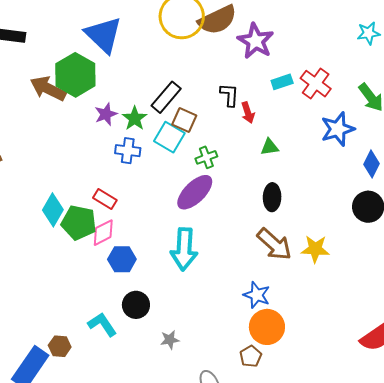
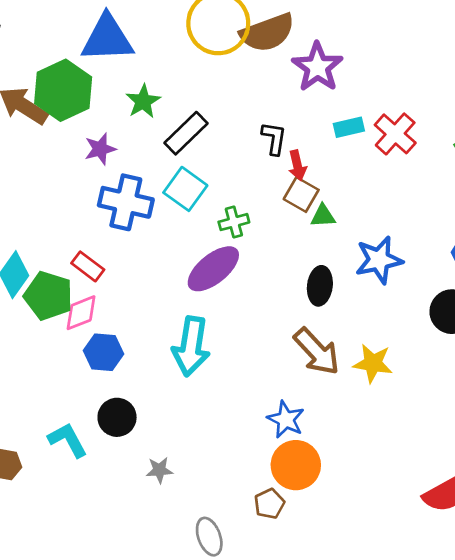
blue triangle: (103, 35) -> (107, 39), turned -51
green star: (135, 118) -> (143, 101), moved
brown square: (184, 120) -> (301, 194), moved
blue star: (338, 129) -> (379, 260), moved
blue cross: (128, 151) -> (126, 202), size x1.5

